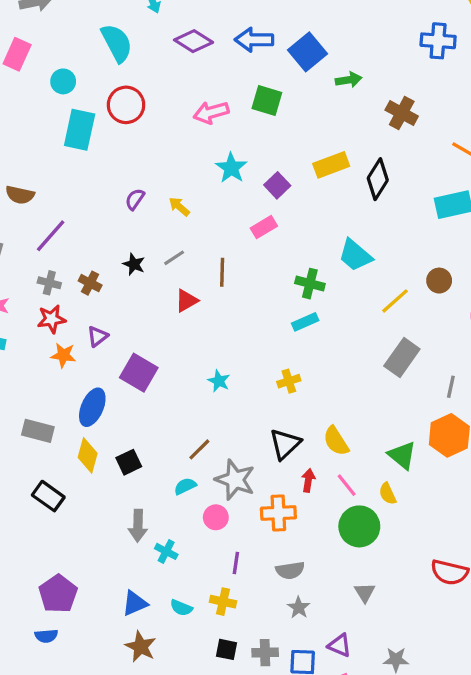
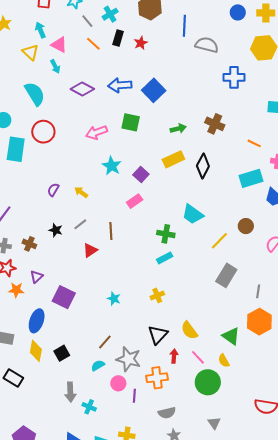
green arrow: (349, 80) -> (178, 129), moved
purple line: (236, 563) -> (134, 396), moved

